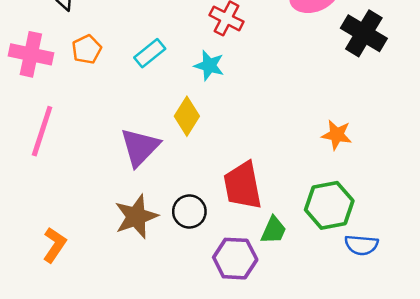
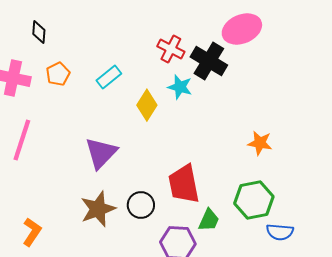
black cross: (364, 33) -> (209, 61), moved
cyan star: (209, 65) -> (180, 87), moved
yellow diamond: (187, 116) -> (147, 105), moved

